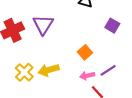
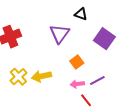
purple triangle: (43, 25) -> (59, 34), moved
purple square: (112, 26) -> (104, 39), size x1.5

